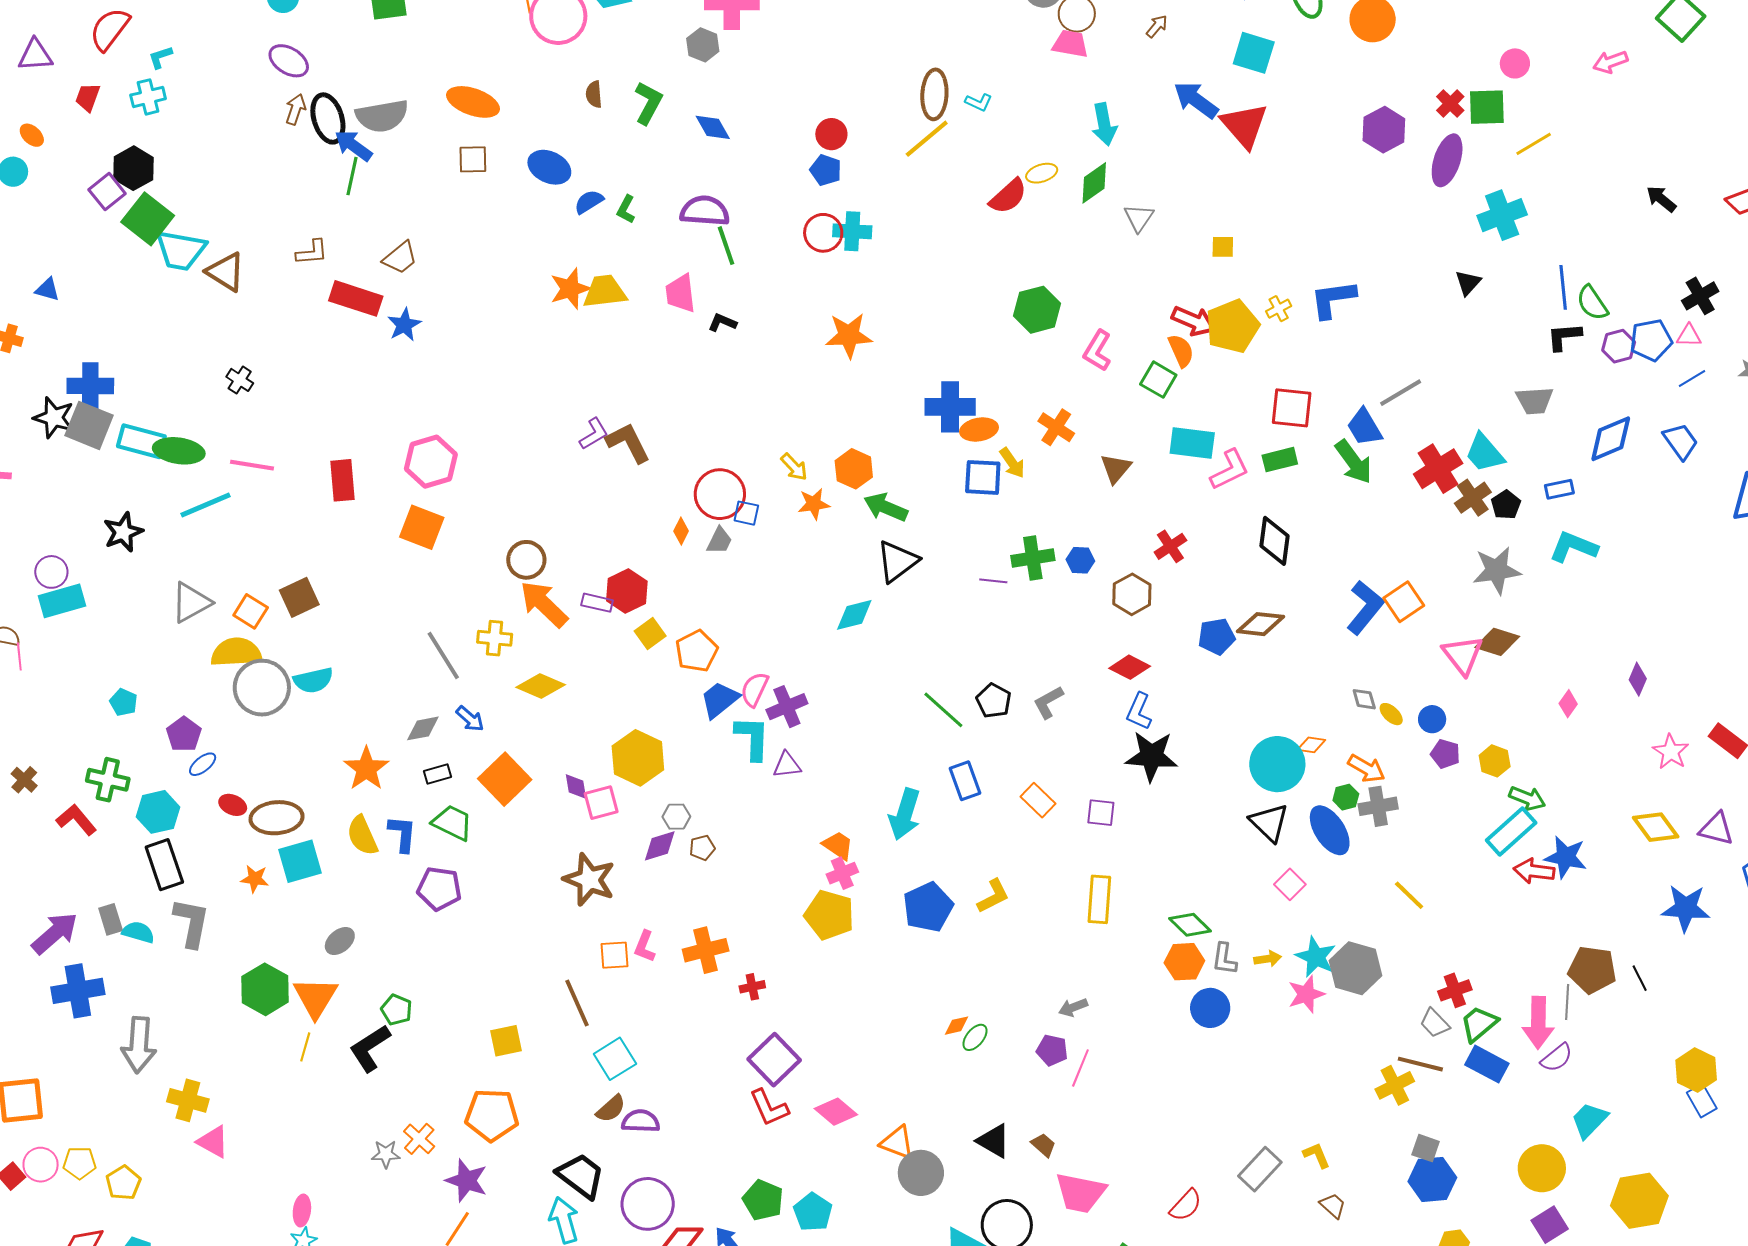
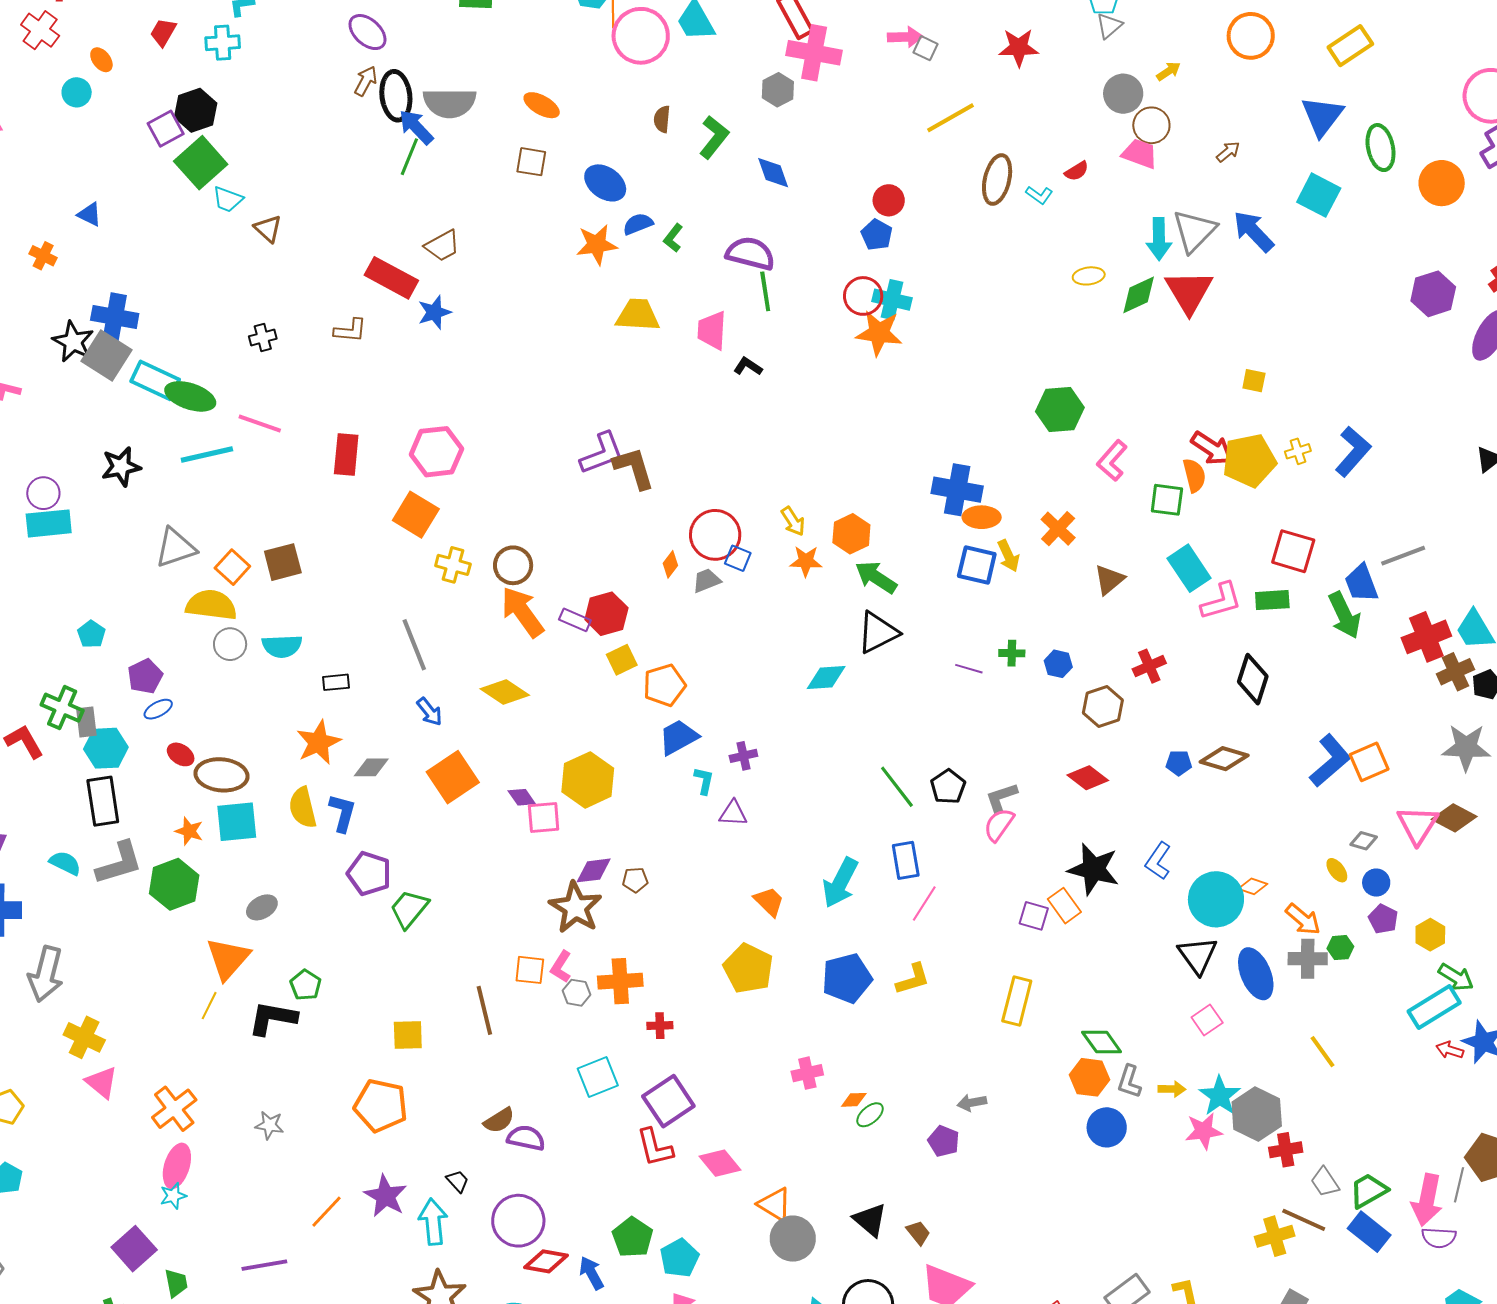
orange ellipse: (473, 102) -> (542, 105), size x0.7
red triangle: (1244, 125) -> (1189, 292), moved
yellow line: (927, 139) -> (951, 118), moved
red semicircle: (1008, 196) -> (1077, 171), moved, size x0.6
gray triangle: (1139, 218) -> (1194, 231), moved, size x1.5
cyan trapezoid: (181, 250) -> (228, 199), size x0.6
brown L-shape: (312, 252) -> (350, 331), moved
brown triangle: (226, 272) -> (268, 229), size x0.7
orange star: (570, 289) -> (597, 245), moved
blue L-shape: (1333, 299) -> (1353, 451), turned 129
orange star: (849, 335) -> (879, 333), moved
black cross: (240, 380) -> (263, 338), turned 32
green square: (1158, 380) -> (1167, 500), turned -33
purple L-shape: (594, 434) -> (602, 453), size x1.4
cyan rectangle: (1192, 443) -> (1189, 568), turned 39
gray trapezoid: (719, 540) -> (706, 580), turned -148
green cross: (1033, 558) -> (1012, 653), size x0.6
blue pentagon: (1217, 636) -> (1179, 763), size x0.7
yellow cross: (495, 638) -> (453, 565), moved
gray circle: (262, 688) -> (230, 644), size x0.6
pink semicircle: (755, 689) -> (999, 825), moved
gray diamond: (1364, 699) -> (1364, 841), moved, turned -68
purple cross: (787, 707) -> (743, 756), size x0.7
blue L-shape: (1139, 711) -> (1158, 861), moved
gray diamond: (423, 728) -> (371, 767), moved
cyan L-shape: (752, 738) -> (704, 781), size x0.6
black rectangle: (437, 774) -> (336, 682), moved
purple diamond: (576, 787) -> (522, 797), turned -36
green hexagon: (1346, 797) -> (1340, 948), moved
orange rectangle: (1038, 800) -> (1064, 906), moved
gray hexagon: (676, 817) -> (577, 993), moved
green trapezoid: (452, 823) -> (409, 909), moved, turned -87
red arrow: (1534, 871) -> (1450, 1050), size x0.7
pink cross: (842, 873) -> (807, 1073), moved
brown star: (589, 880) -> (575, 907), moved
gray rectangle: (111, 919) -> (86, 722), moved
gray L-shape: (192, 923) -> (119, 863), turned 52
green hexagon: (265, 989) -> (174, 884), moved
red cross: (1455, 990) -> (1286, 1150), moved
black L-shape: (370, 1048) -> (273, 1018), turned 33
purple semicircle: (1557, 1058) -> (1439, 1238), turned 32
cyan square: (615, 1059) -> (598, 1077), moved
pink line: (1080, 1068) -> (924, 904), moved
orange cross: (419, 1139) -> (174, 1109), moved, size x1.4
black trapezoid: (581, 1176) -> (457, 1181), size x0.5
purple star: (467, 1181) -> (386, 1196), moved
pink ellipse: (302, 1211) -> (177, 1166), size x1.4

